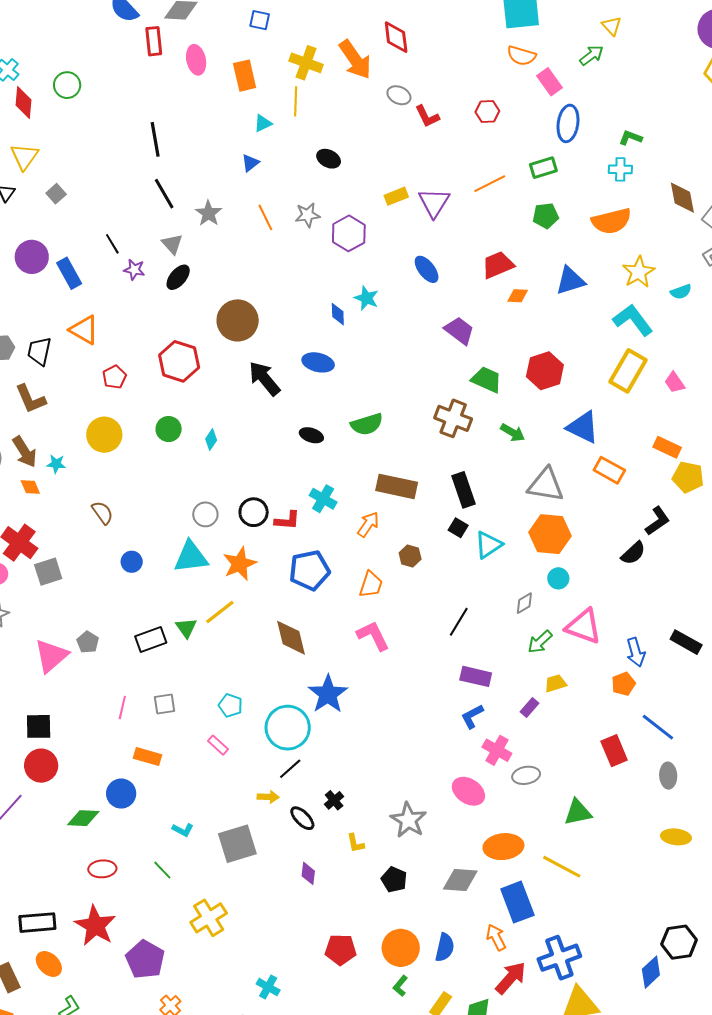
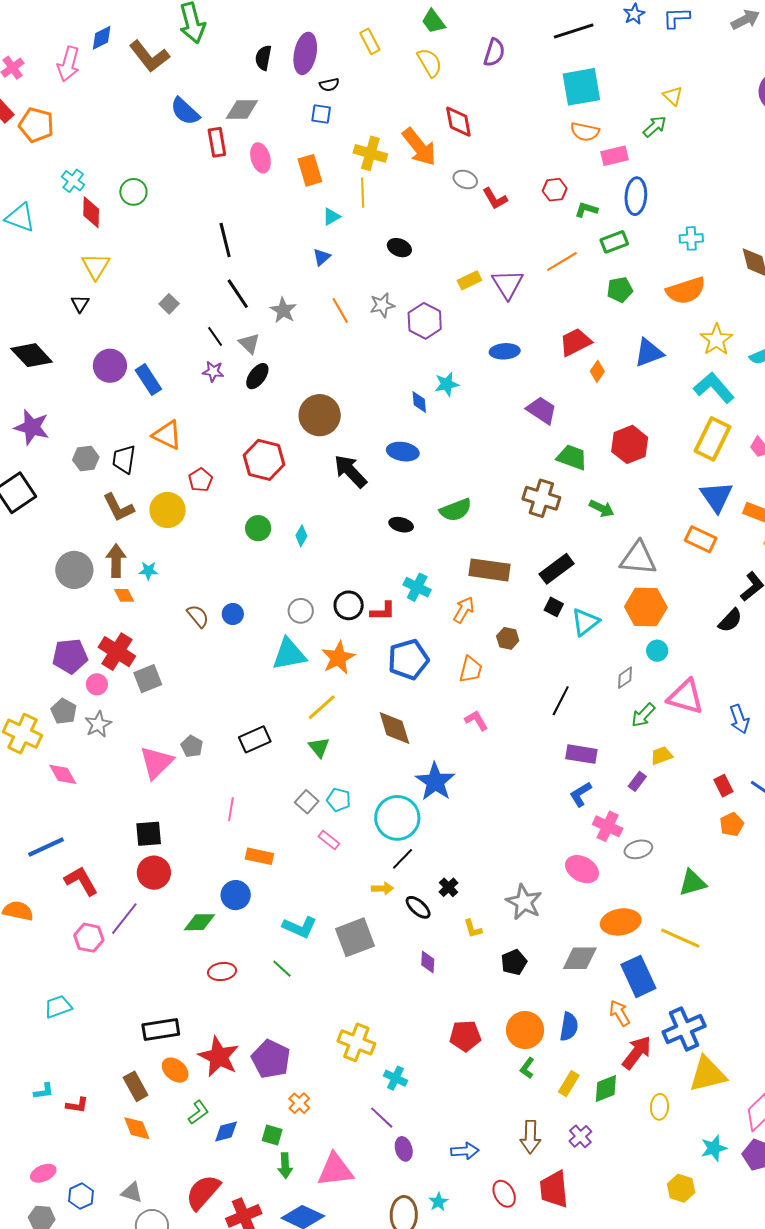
pink rectangle: (550, 82) -> (615, 156), turned -64
green L-shape: (631, 138) -> (586, 210), moved
gray square: (56, 194) -> (169, 304), moved
black line: (112, 244) -> (215, 336), moved
blue ellipse: (427, 269) -> (505, 351), turned -52
orange diamond: (518, 296) -> (597, 371), turned -55
cyan star: (366, 298) -> (447, 384), turned -30
blue triangle: (583, 427) -> (716, 497), moved, turned 33
yellow circle: (104, 435) -> (168, 510), moved
brown arrow: (25, 452) -> (116, 561), turned -144
black rectangle: (463, 490) -> (557, 569), turned 76
blue circle: (132, 562) -> (233, 614), moved
green triangle: (186, 628) -> (319, 747), moved
pink L-shape: (373, 636) -> (476, 720), size x0.7
orange pentagon: (623, 684) -> (732, 824), moved
gray square: (164, 704) -> (307, 802), moved, turned -35
red rectangle: (614, 751) -> (723, 786), moved, size x0.7
cyan L-shape: (183, 830) -> (300, 927), size x1.6
black pentagon: (394, 880) -> (514, 962), turned 30
yellow cross: (209, 918) -> (356, 1042), moved, turned -33
red star: (95, 926) -> (219, 1057), moved

